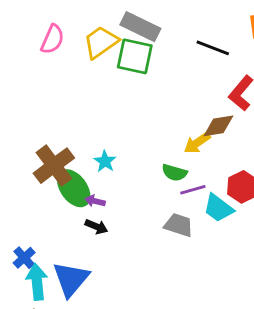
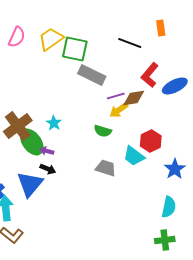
gray rectangle: (140, 27) -> (92, 75), moved
purple line: (193, 190) -> (116, 96), moved
blue triangle: (71, 279) -> (30, 184), moved

